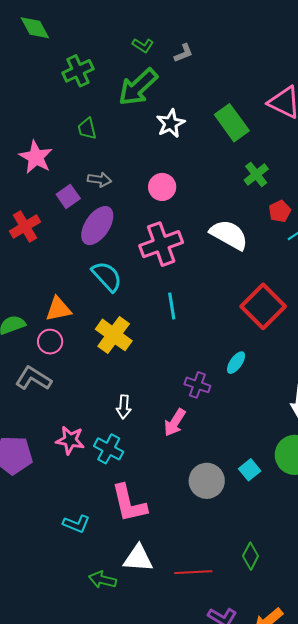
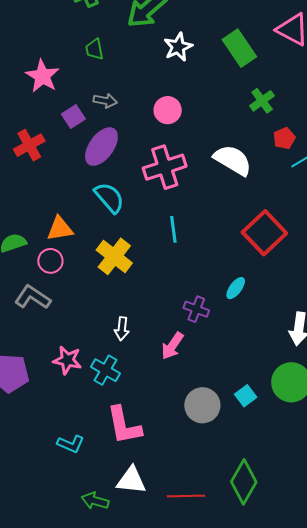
green diamond: (251, 556) -> (244, 482), size x1.6

